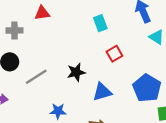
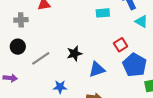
cyan rectangle: (100, 23) -> (103, 13), moved, turned -72
red square: (114, 54) -> (121, 45), moved

